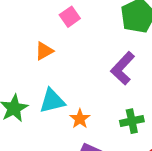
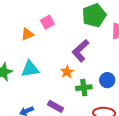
pink square: (70, 17) -> (47, 22), moved
orange star: (80, 119) -> (67, 72), moved

